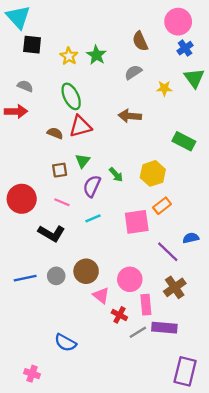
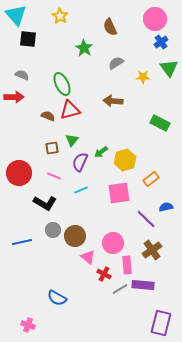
brown semicircle: (140, 41) -> (110, 27), moved
yellow star: (69, 56) -> (60, 16), moved
yellow hexagon: (153, 173) -> (125, 160), moved
green arrow: (116, 175) -> (101, 152), turned 96
orange rectangle: (162, 206) -> (151, 179), moved
gray circle: (56, 276) -> (53, 230), moved

